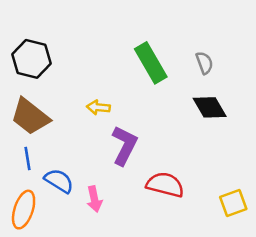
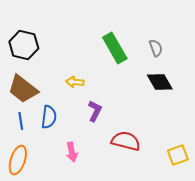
purple L-shape: (124, 145) -> (95, 111), size x0.7
blue semicircle: (59, 181) -> (49, 117), moved, turned 65

